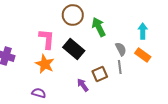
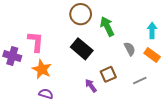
pink L-shape: (47, 39) -> (36, 42), moved
orange star: (45, 64) -> (42, 69), moved
gray line: (120, 67) -> (140, 80), moved, turned 72

